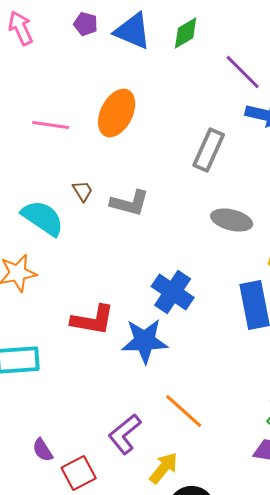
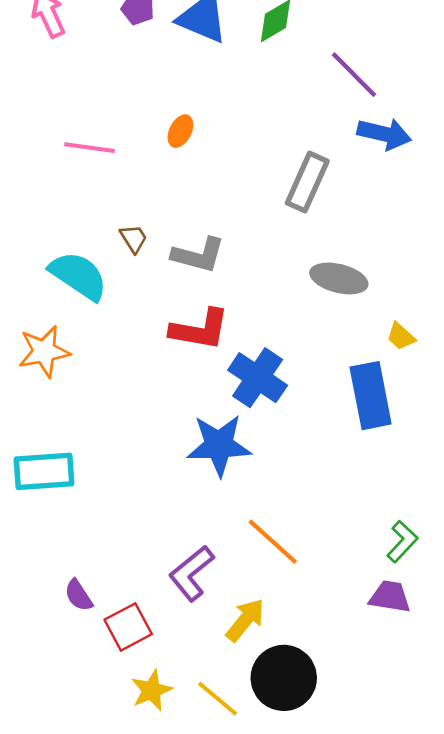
orange ellipse: (117, 113) -> (180, 131), size x0.5
red L-shape: (93, 320) -> (200, 329), moved

